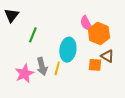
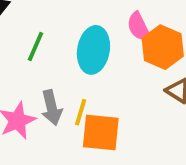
cyan ellipse: (68, 50) -> (93, 50), moved
orange square: (95, 65) -> (101, 133), moved, size x1.5

